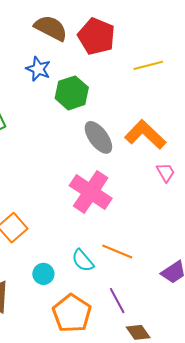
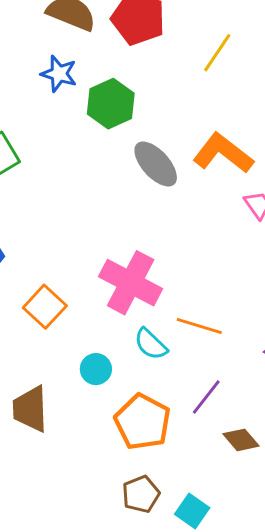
yellow line: (148, 65) -> (217, 53), turned -36
pink cross: (91, 192) -> (131, 283), moved
purple line: (117, 301) -> (206, 397), turned 72

